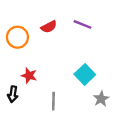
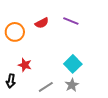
gray star: (101, 99) -> (72, 85), moved
gray line: (53, 101) -> (46, 87), turned 56

